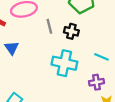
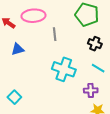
black cross: (71, 31) -> (95, 44), moved
blue triangle: (12, 48) -> (18, 49), turned 40

